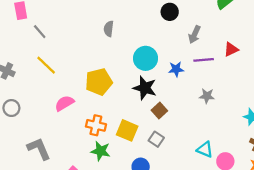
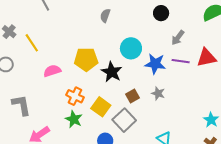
red triangle: (231, 49) -> (206, 58), size x1.5
yellow line: (46, 65) -> (32, 43), moved
blue star: (176, 69) -> (155, 64), size x1.5
black star: (145, 88) -> (112, 72), moved
gray star: (207, 96) -> (158, 93), moved
gray square: (156, 139) -> (124, 120), size x1.6

